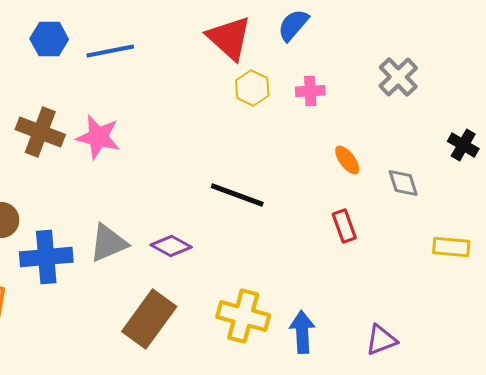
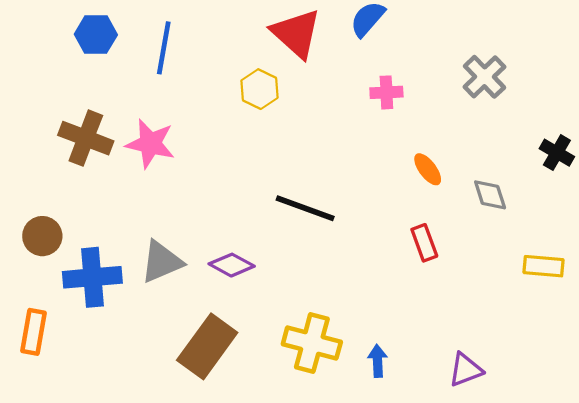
blue line: (110, 51) -> (164, 48), turned -69
yellow hexagon: (252, 88) -> (259, 89), moved
blue arrow: (302, 332) -> (378, 361), size x0.7

